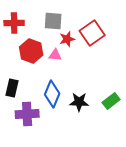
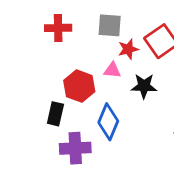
red hexagon: (31, 51) -> (79, 86), moved
black star: (79, 102) -> (144, 86), moved

